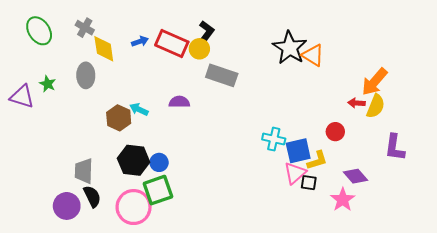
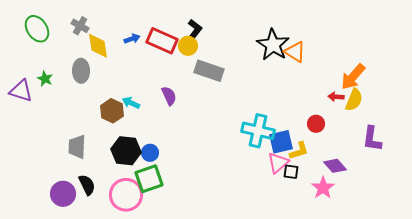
purple semicircle: (179, 102) -> (169, 96), turned 66
cyan cross: (274, 139) -> (258, 131), size x1.5
gray trapezoid: (84, 171) -> (77, 147), moved

